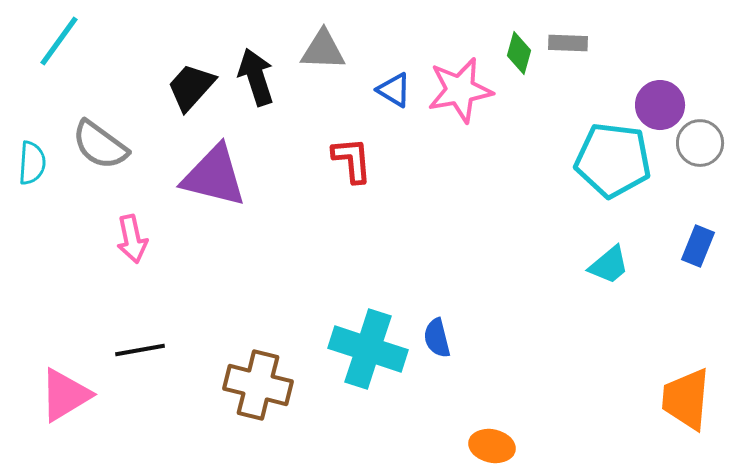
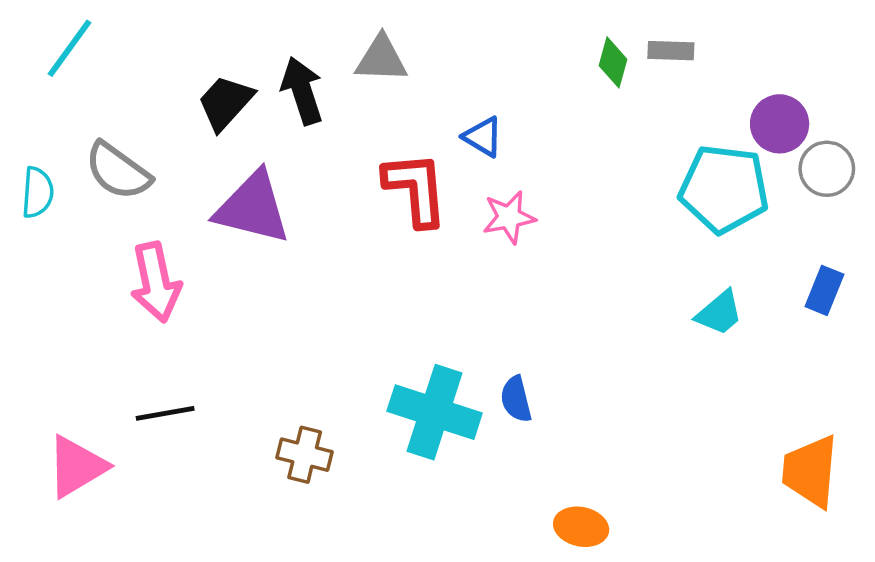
blue triangle: (394, 90) -> (483, 137), moved
pink star: (460, 90) -> (509, 217), moved, size x0.7
red L-shape: (352, 160) -> (416, 189), size x1.4
pink arrow: (132, 239) -> (156, 282), size x1.4
brown cross: (258, 385) -> (305, 455), size x0.7

